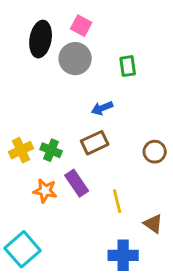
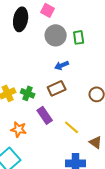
gray circle: (75, 59) -> (56, 35), moved
orange star: (45, 191) -> (19, 129), moved
yellow line: (117, 201) -> (72, 127), turned -35

